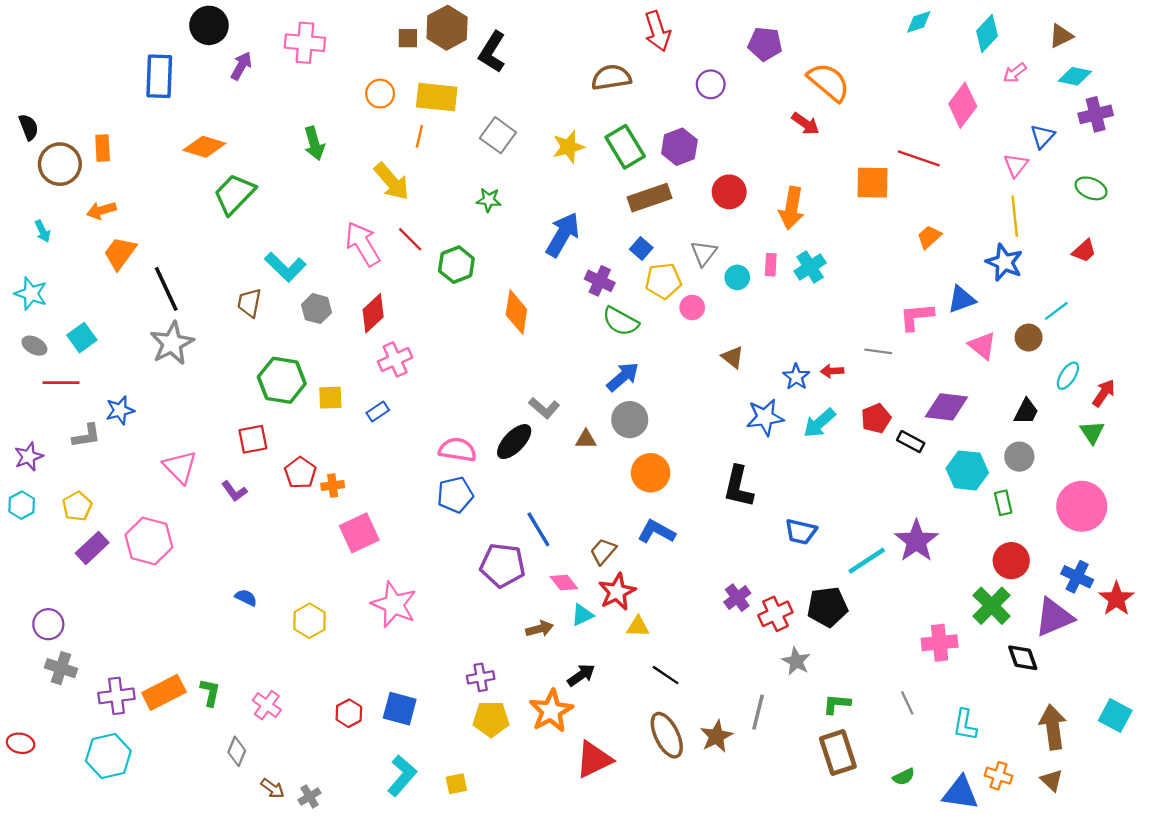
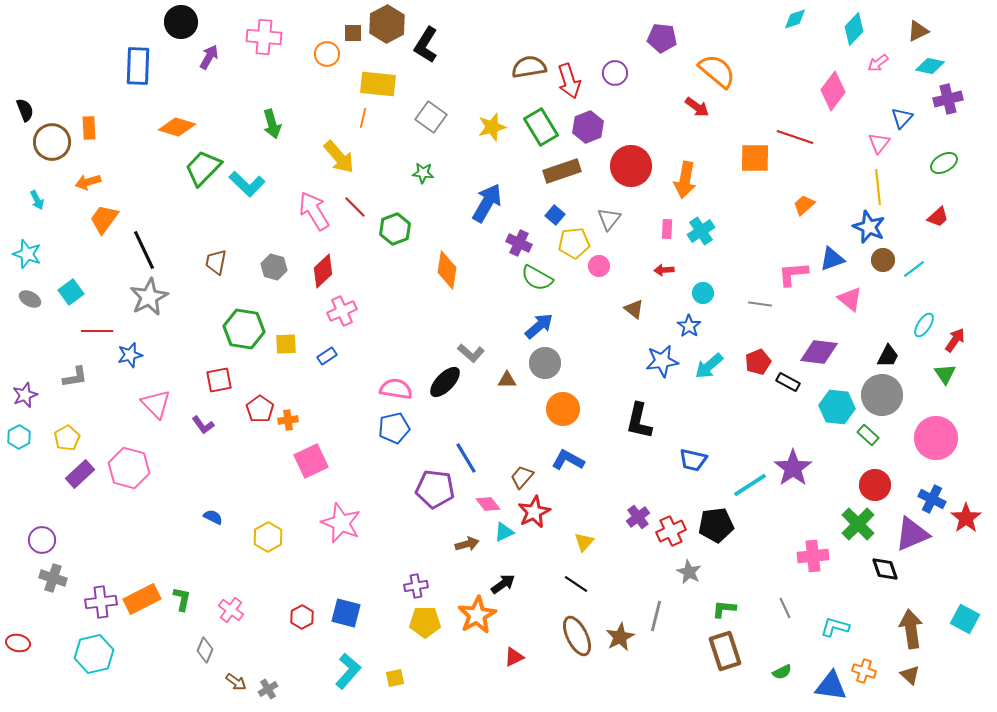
red arrow: (657, 31) -> (569, 81), moved
orange circle: (380, 94) -> (327, 54), moved
green ellipse: (1091, 188) -> (944, 163), turned -52
red circle: (729, 192) -> (631, 166), size x1.4
cyan L-shape: (285, 267) -> (247, 184), moved
cyan circle: (737, 277) -> (703, 293), moved
brown circle: (1029, 338) -> (883, 260), moved
red arrow: (832, 371) -> (664, 270), moved
red line: (61, 383) -> (97, 331), moved
blue star: (120, 410) -> (130, 355), moved
gray circle: (1019, 457) -> (882, 395), size x1.6
green rectangle: (1003, 503) -> (868, 435), turned -35
yellow triangle: (638, 627) -> (584, 542), moved, turned -50
cyan L-shape: (965, 725) -> (835, 627), turned 96
red triangle: (594, 759) -> (514, 657), size x0.6

